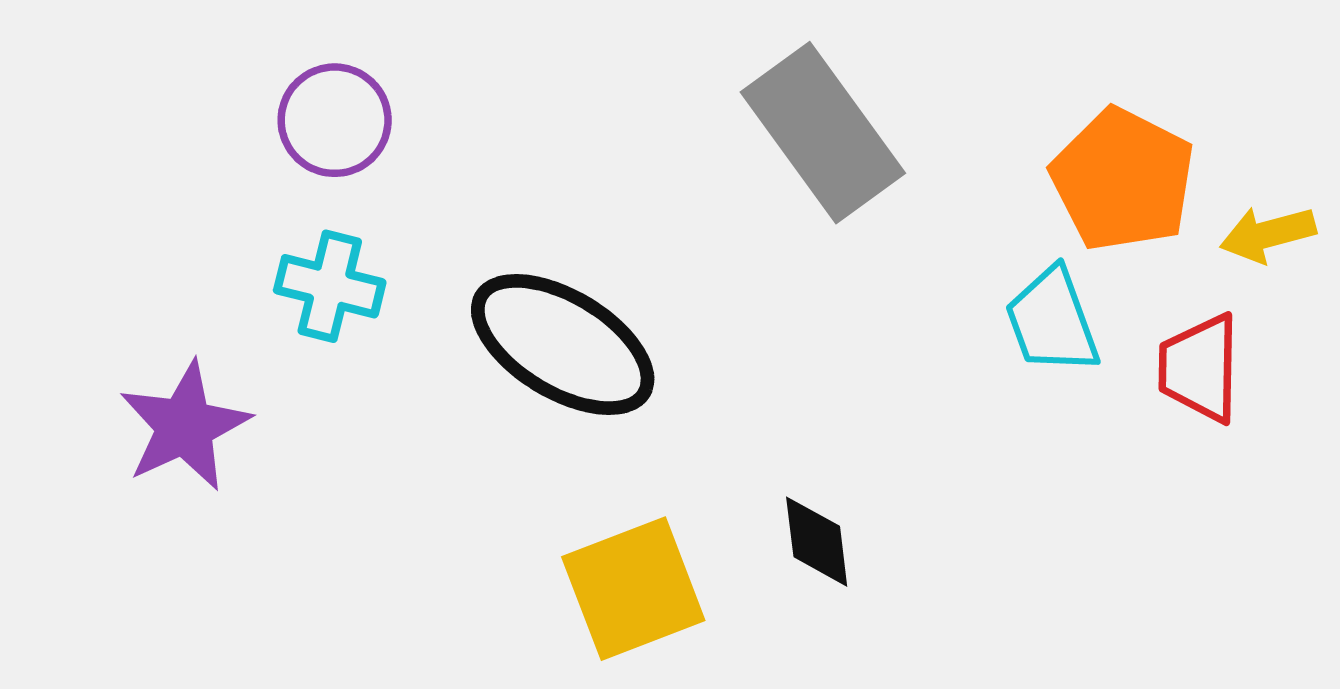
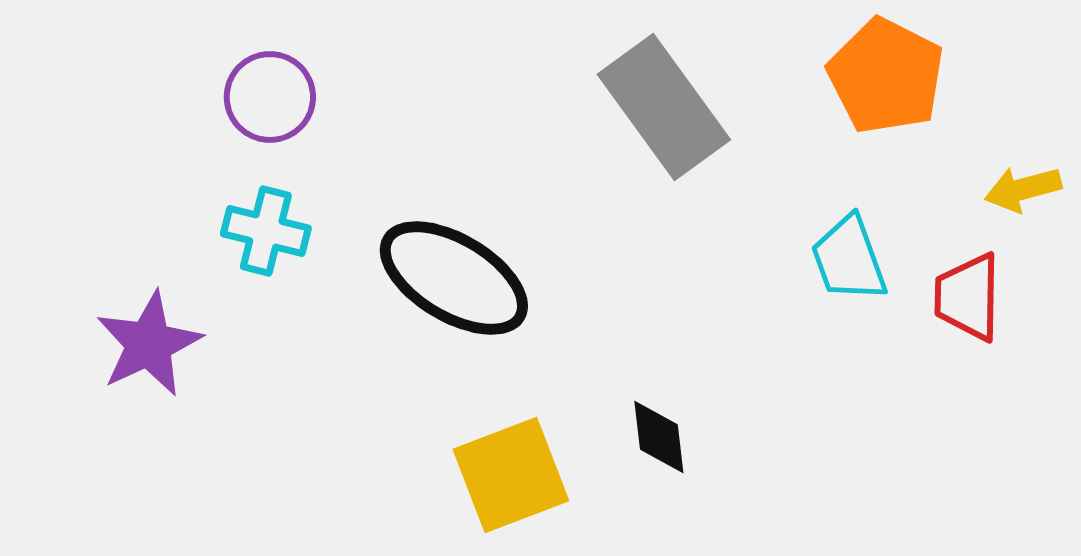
orange pentagon: (1123, 180) -> (886, 76), moved

